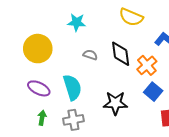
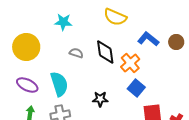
black star: (115, 103) -> (100, 99), size x0.7

